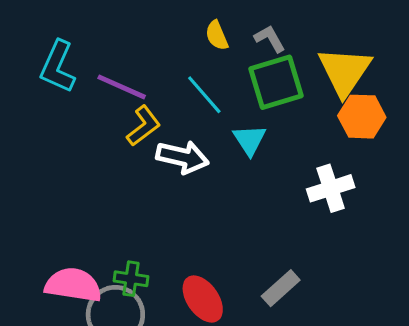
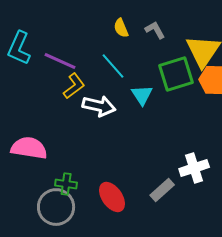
green square: (276, 82) -> (176, 74), moved
white cross: (331, 188) -> (194, 168), moved
pink semicircle: (73, 285) -> (29, 148), moved

